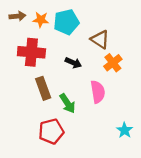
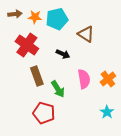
red cross: (31, 52) -> (27, 45), turned 30
orange cross: (113, 63) -> (108, 79), moved
red pentagon: (51, 131) -> (44, 113), turned 30

